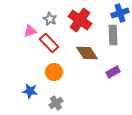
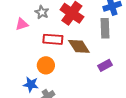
red rectangle: (49, 43) -> (53, 39), moved, turned -42
blue star: (30, 91) -> (31, 84), moved

